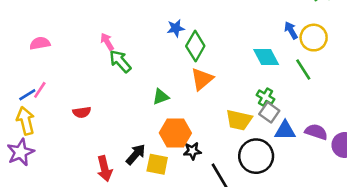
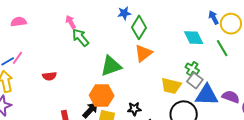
green triangle: (161, 97) -> (111, 66), size x1.6
blue triangle: (285, 130) -> (207, 95), size x1.4
orange hexagon: (175, 133) -> (102, 96), moved

